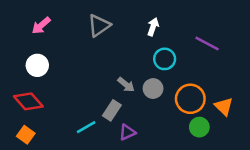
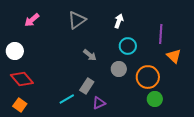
purple line: (207, 43) -> (161, 34), turned 66
white circle: (37, 65) -> (15, 51), moved
gray arrow: (126, 85) -> (90, 55), moved
orange triangle: (224, 107) -> (174, 56), moved

